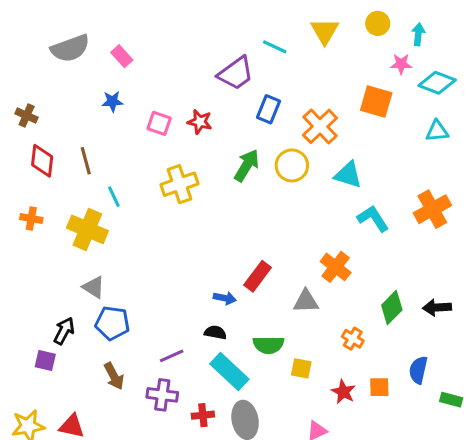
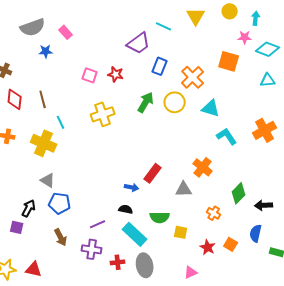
blue star: (112, 101) -> (46, 51), moved
black arrow: (437, 307) -> (264, 205), moved
orange square: (379, 387) -> (231, 244), turned 32

